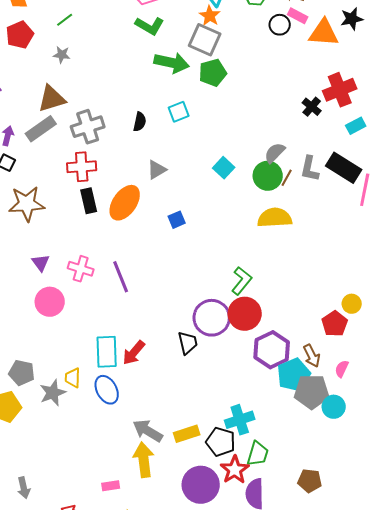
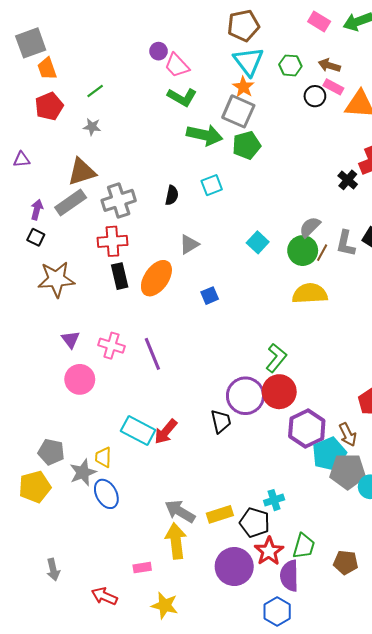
cyan rectangle: (107, 352) -> (138, 431), turned -60
blue ellipse: (107, 390) -> (106, 494), moved
cyan cross: (240, 420) -> (274, 500), size x0.7
green trapezoid: (258, 454) -> (304, 546), moved

